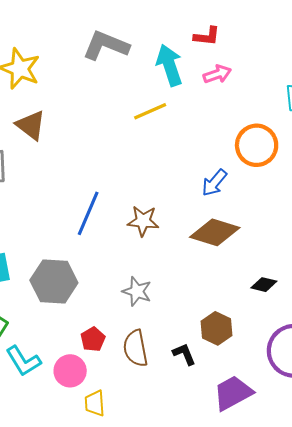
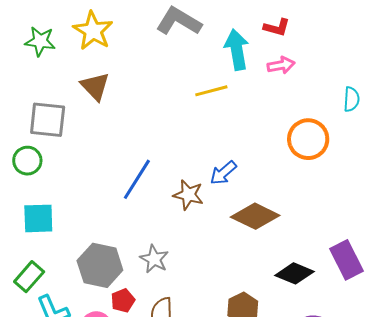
blue arrow: (214, 183) -> (223, 173), moved
gray hexagon: (54, 281) -> (100, 265), moved
black diamond: (264, 285) -> (294, 273), size x1.5
gray star: (137, 291) -> (154, 259), moved

